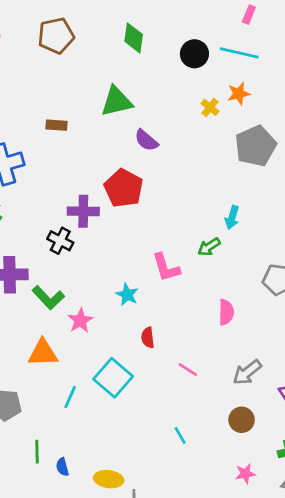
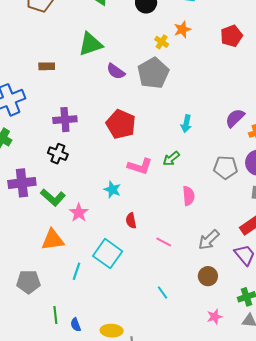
gray pentagon: (256, 146) -> (153, 73), moved
red pentagon: (124, 188) -> (121, 124), moved
purple cross: (83, 211) -> (65, 120), moved
green arrow: (209, 247) -> (171, 159), moved
pink L-shape: (166, 267) -> (140, 166), turned -50

